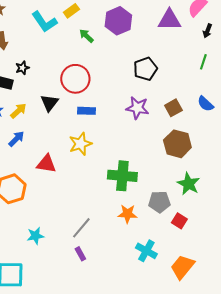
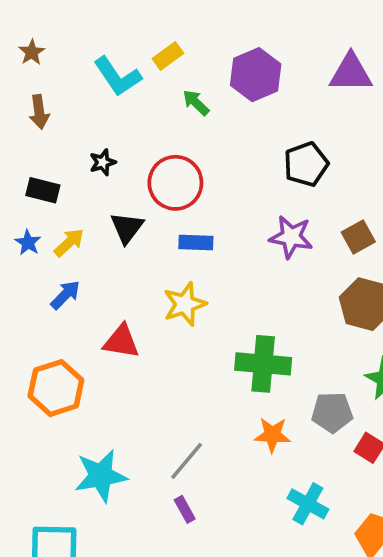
black star: (22, 68) -> (103, 162), moved
cyan star: (35, 236) -> (101, 476), size x1.6

